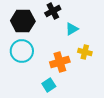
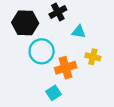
cyan triangle: (72, 29) -> (79, 32), turned 40
cyan circle: (22, 51) -> (42, 51), moved

